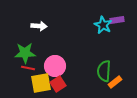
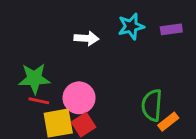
cyan star: (103, 25) -> (131, 26), moved, turned 30
white arrow: (39, 26) -> (86, 38), moved

